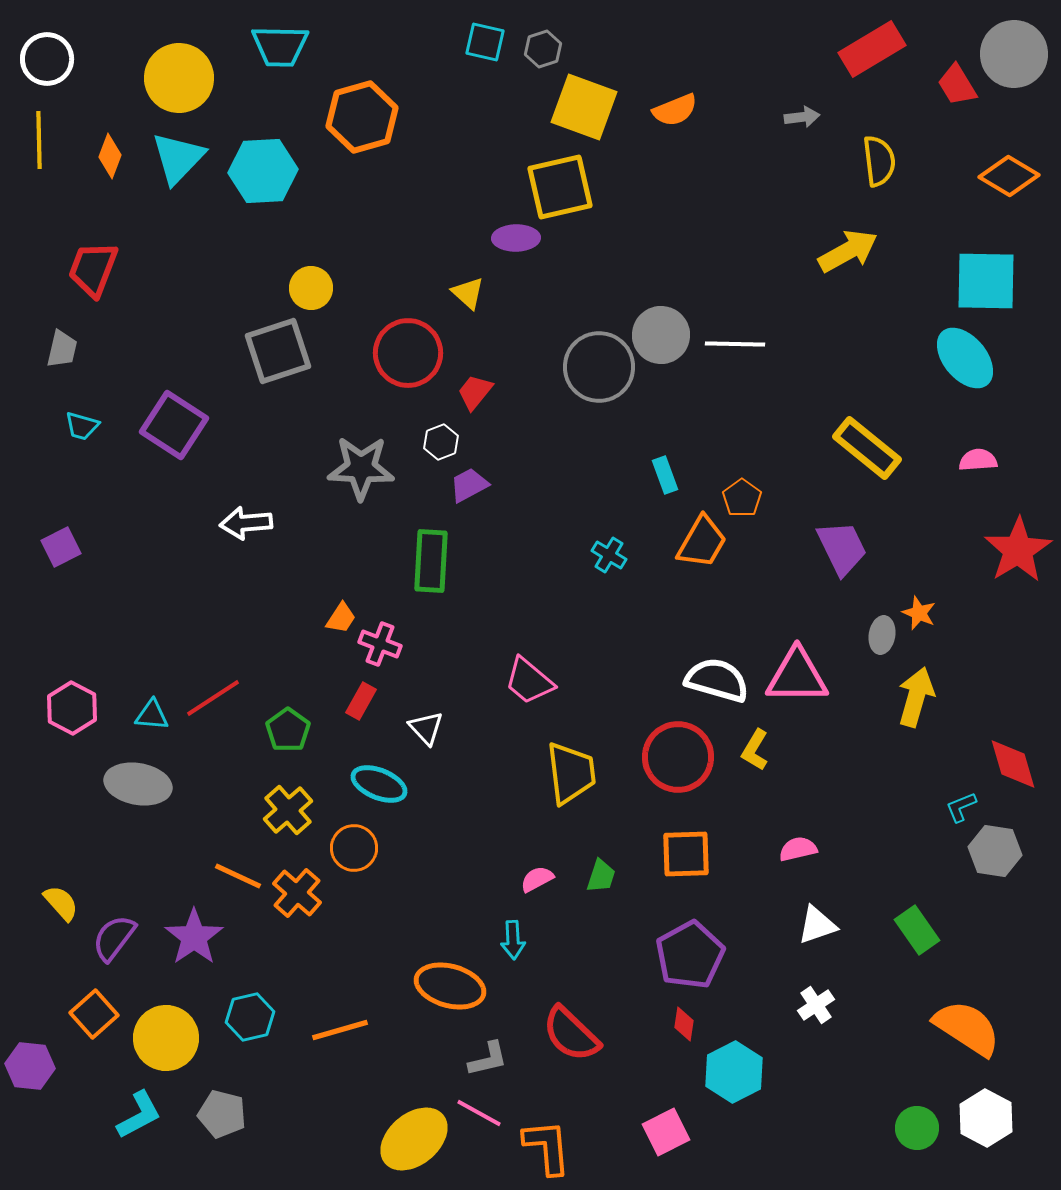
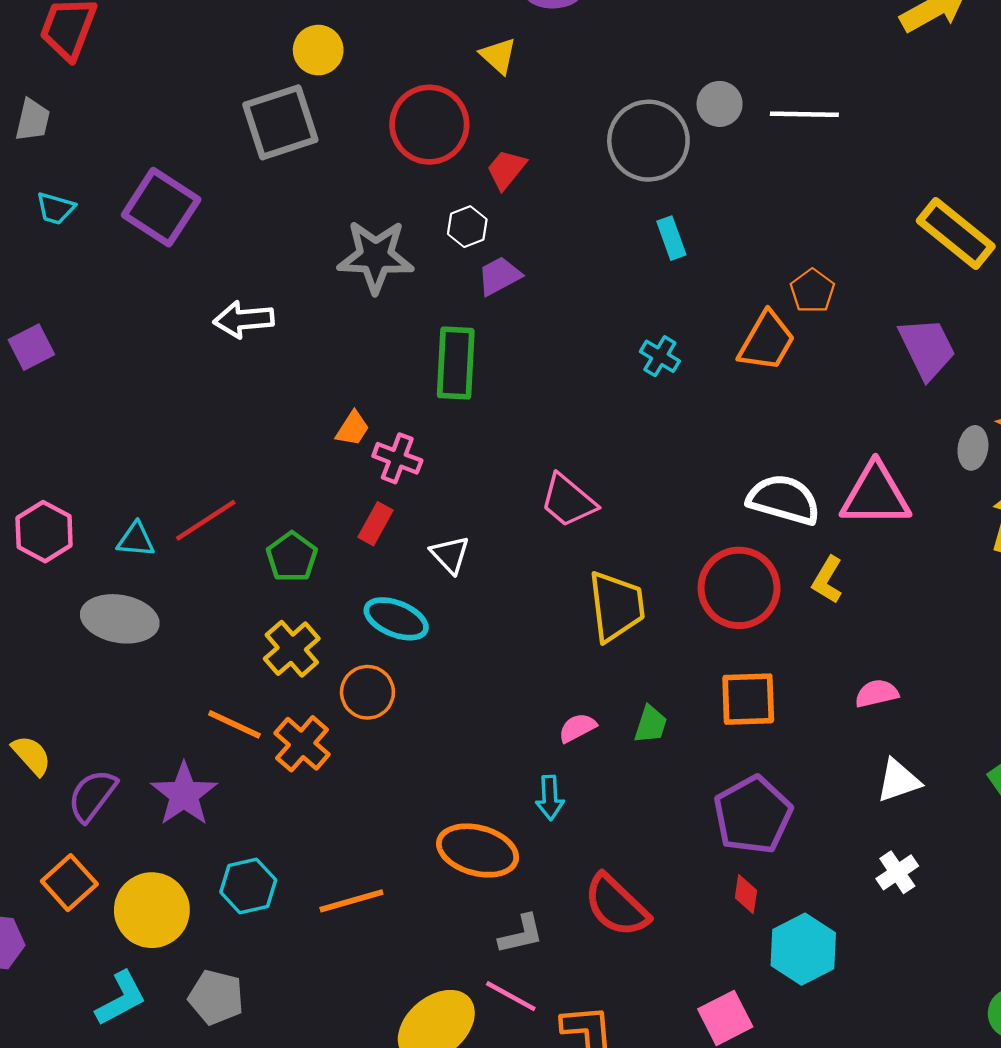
gray circle: (661, 335) -> (720, 104), size x0.7
cyan rectangle: (665, 475) -> (671, 238), moved

